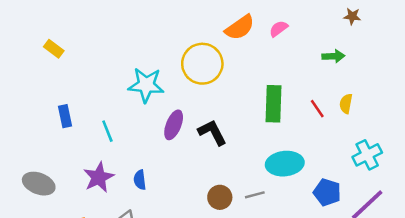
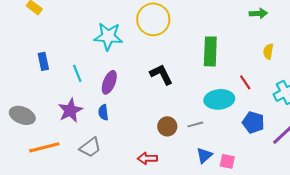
red line: (317, 109) -> (245, 82), moved
purple ellipse: (174, 125) -> (109, 82), moved

